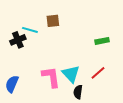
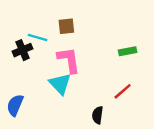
cyan triangle: (71, 74) -> (60, 84), moved
pink L-shape: (51, 77) -> (69, 60), moved

